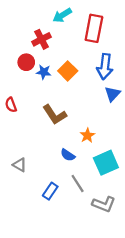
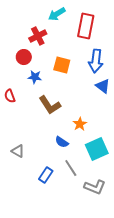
orange square: (68, 71) -> (62, 65), turned -30
blue star: (44, 72) -> (35, 77), moved
blue triangle: (112, 94) -> (103, 86), turned -35

